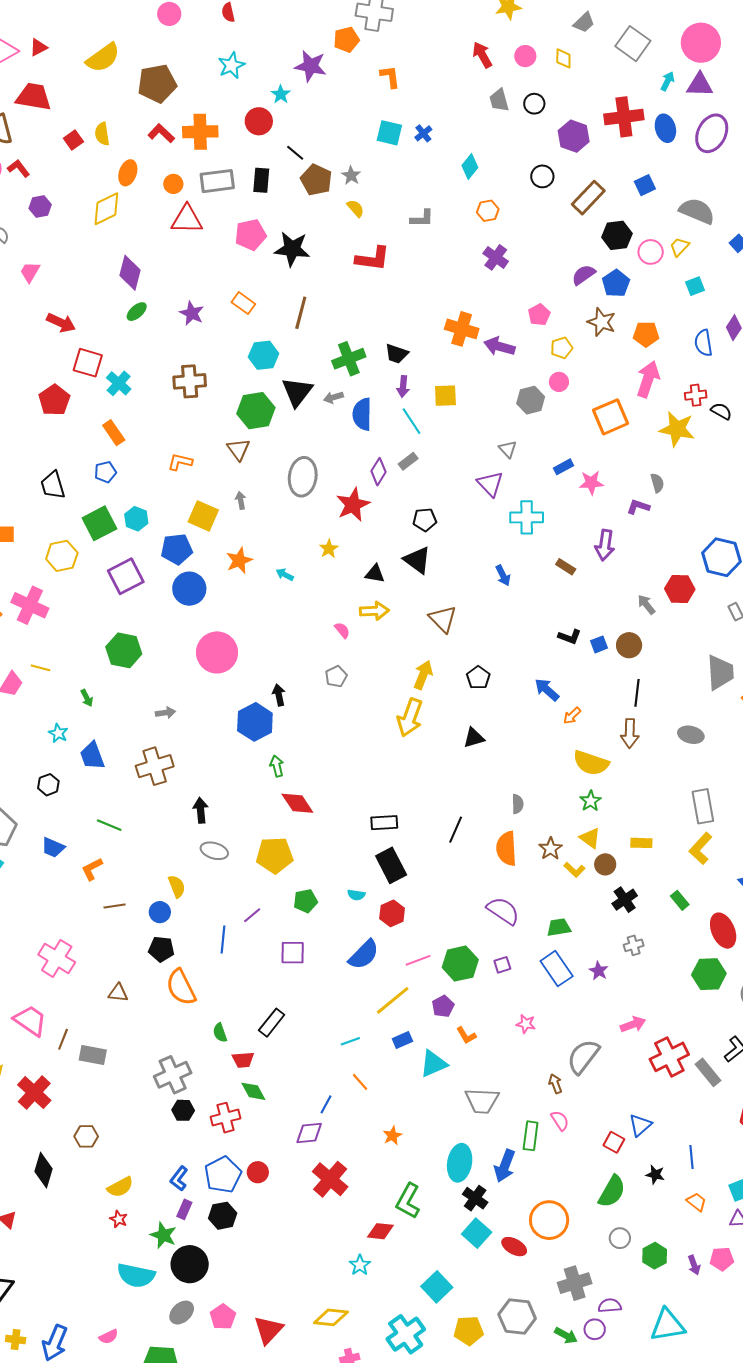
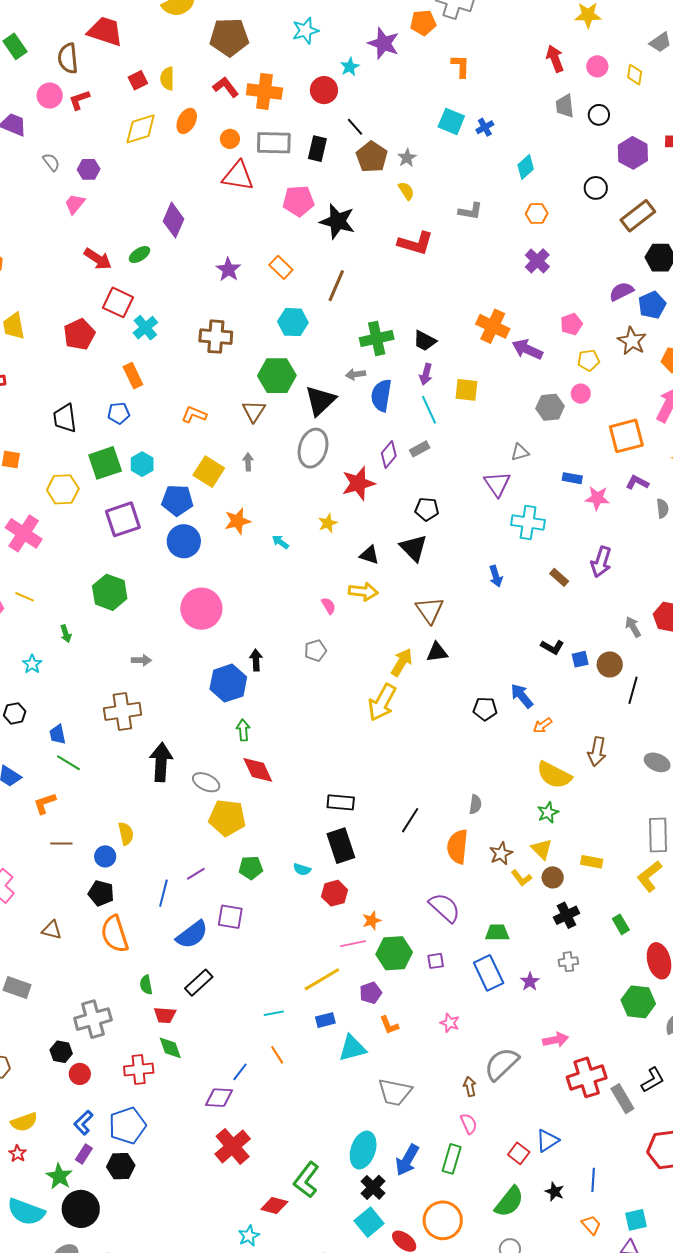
red L-shape: (19, 168) -> (79, 100), turned -80
purple hexagon: (40, 206) -> (89, 169), moved
yellow diamond: (106, 209) -> (141, 129), moved
green ellipse: (137, 312) -> (139, 255), moved
black triangle: (297, 392) -> (320, 401), moved
gray triangle: (508, 449) -> (520, 452), turned 48
blue rectangle: (564, 467) -> (572, 478), turned 30
purple L-shape: (638, 507) -> (637, 482), moved
black pentagon: (478, 678) -> (485, 709), moved, turned 30
black line: (637, 693) -> (633, 690), moved
black triangle: (474, 738) -> (437, 652), moved
blue trapezoid: (92, 756) -> (57, 734), moved, size x0.7
black arrow: (201, 810) -> (161, 762), size x1.5
gray ellipse: (214, 851) -> (206, 782), moved
blue semicircle: (364, 955) -> (192, 935), moved
black hexagon: (183, 1110) -> (61, 1052), moved
orange star: (392, 1136) -> (372, 921), moved
green rectangle: (531, 1136) -> (452, 1159), moved
red circle: (258, 1172) -> (80, 1074), moved

